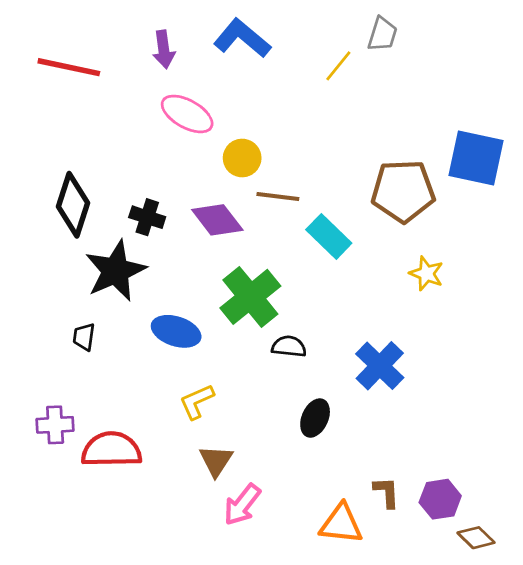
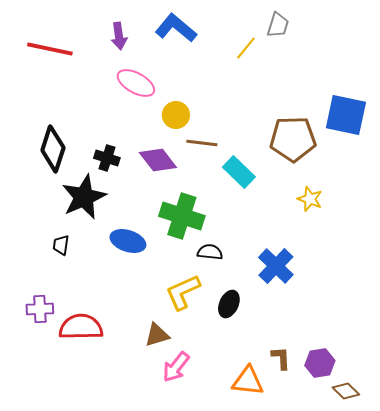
green cross: (250, 297) -> (182, 216), turned -33
yellow L-shape: (197, 401) -> (183, 292), moved, size x1.4
brown triangle: (216, 461) -> (157, 335), turned 40

